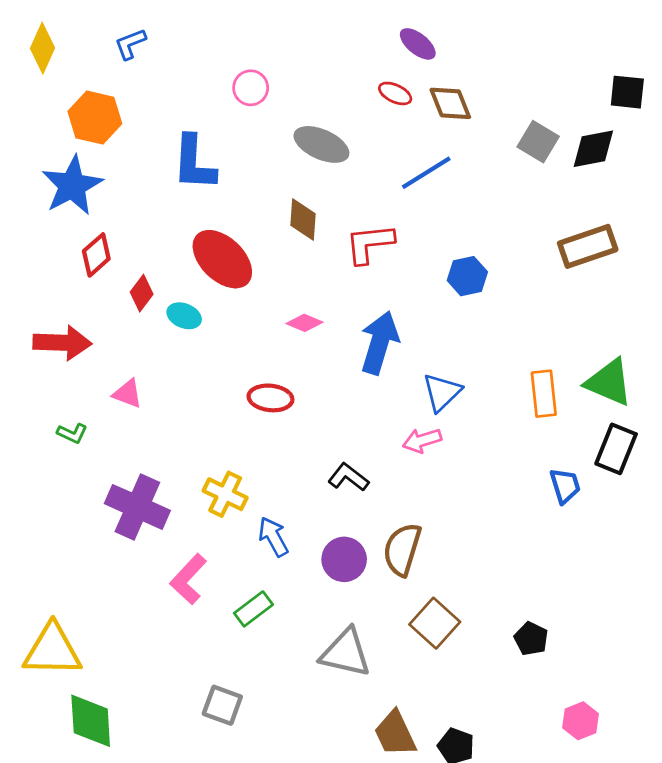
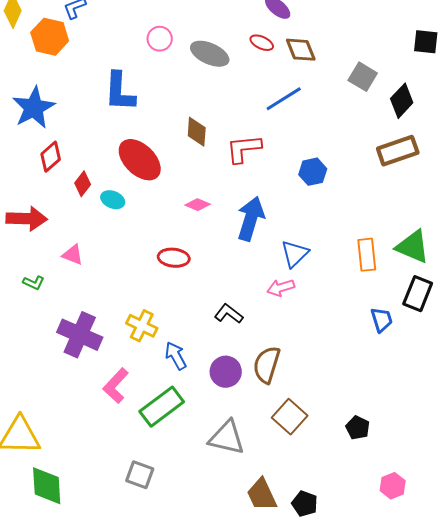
orange hexagon: (95, 118) -> (50, 37), moved
gray ellipse: (321, 144) -> (210, 54), moved
black diamond: (593, 149) -> (402, 101), moved, turned -36
green rectangle: (253, 609) -> (162, 407), size x1.6

